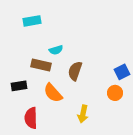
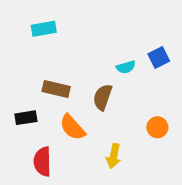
cyan semicircle: (56, 50) -> (126, 67), moved
blue square: (122, 72) -> (159, 57), moved

